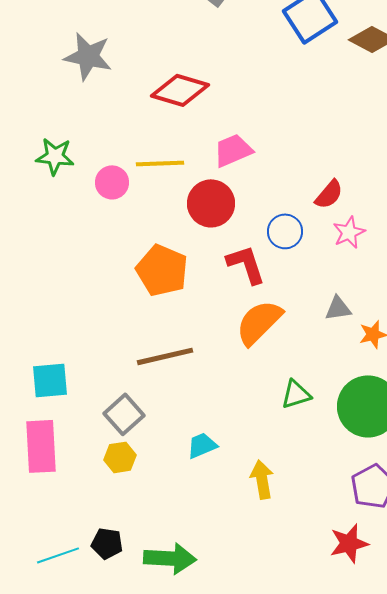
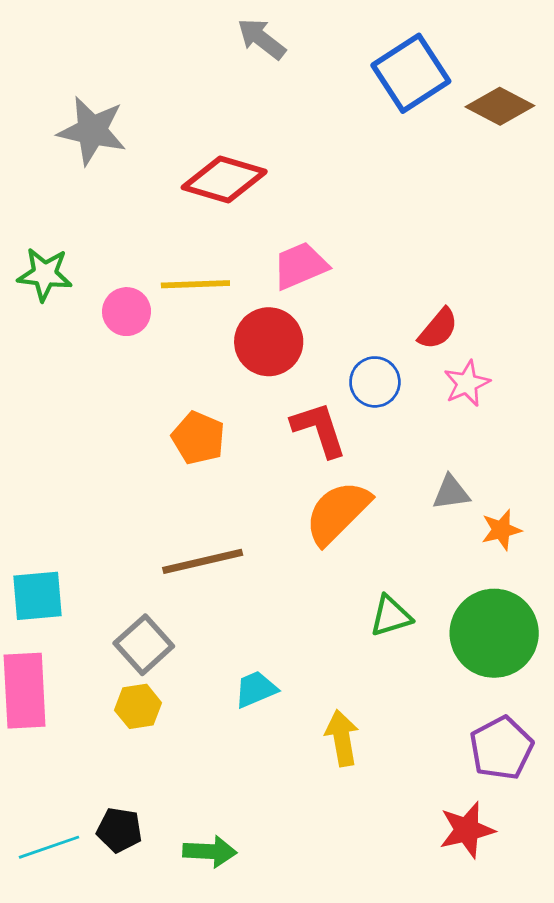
orange pentagon: (162, 270) -> (198, 438), size x0.7
green arrow: (170, 558) -> (210, 851), size x0.7

